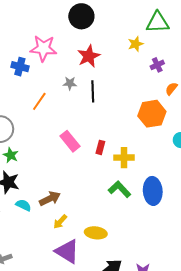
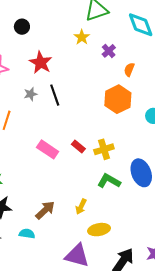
black circle: (81, 16) -> (22, 27), size x0.6
red rectangle: (100, 147) -> (78, 146), turned -48
cyan semicircle: (23, 205) -> (27, 234), moved
yellow arrow: (60, 222) -> (81, 207), moved

